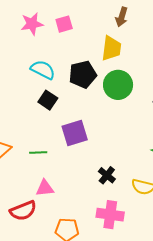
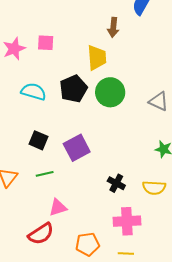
brown arrow: (122, 17) -> (113, 27), moved
pink square: (64, 24) -> (46, 43), turned 30
black square: (48, 100) -> (38, 140), moved

